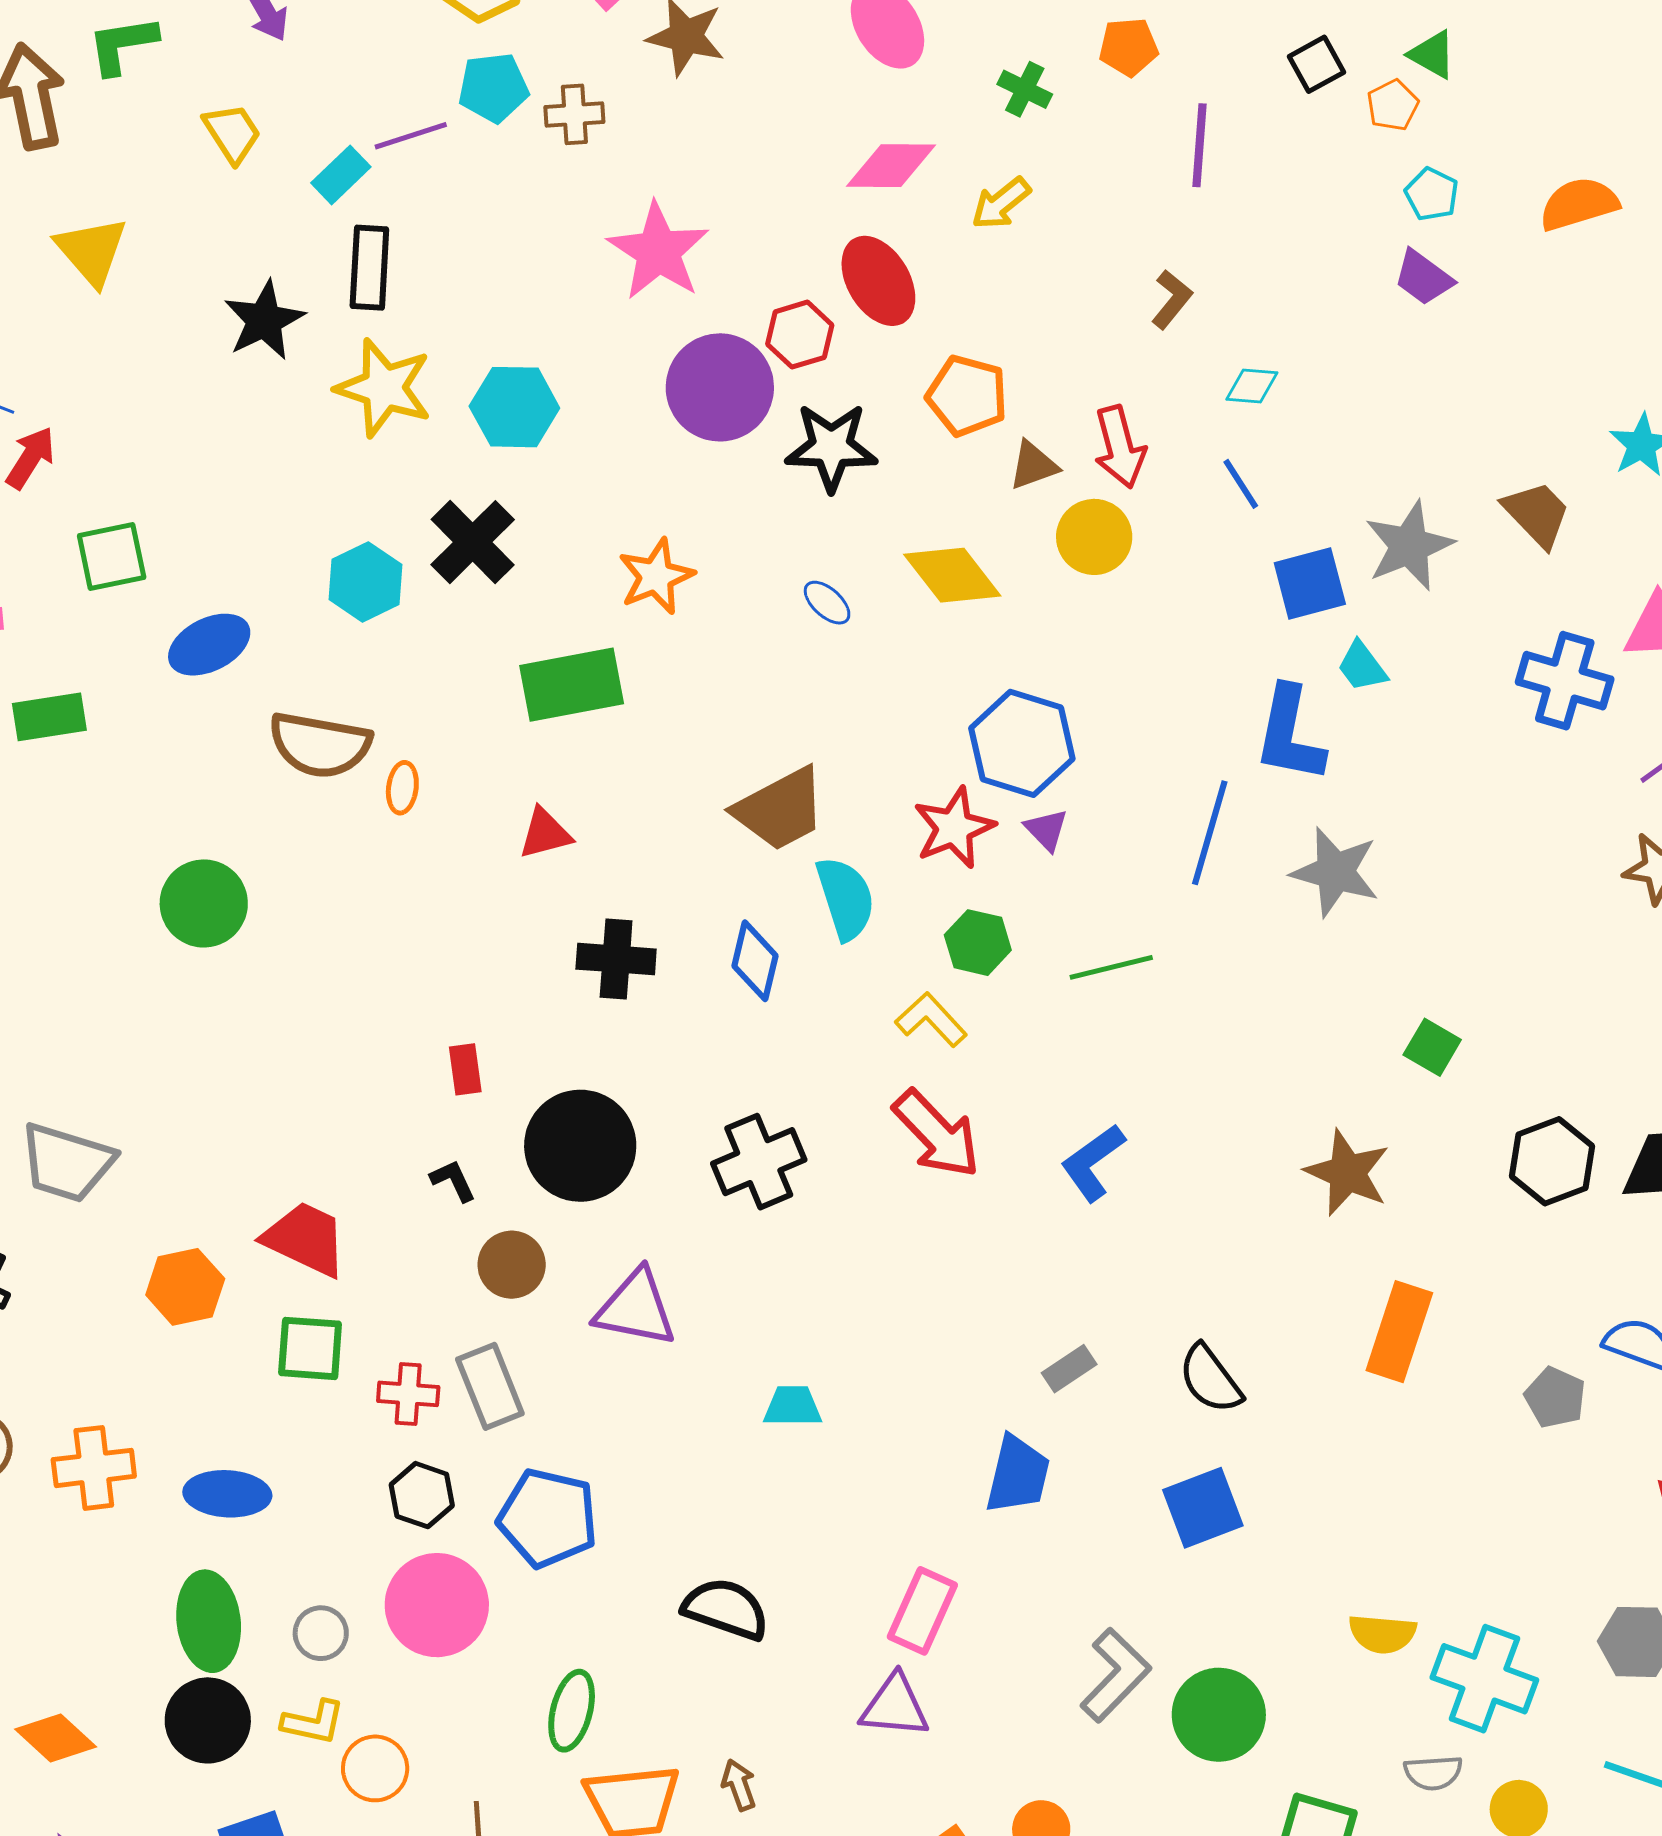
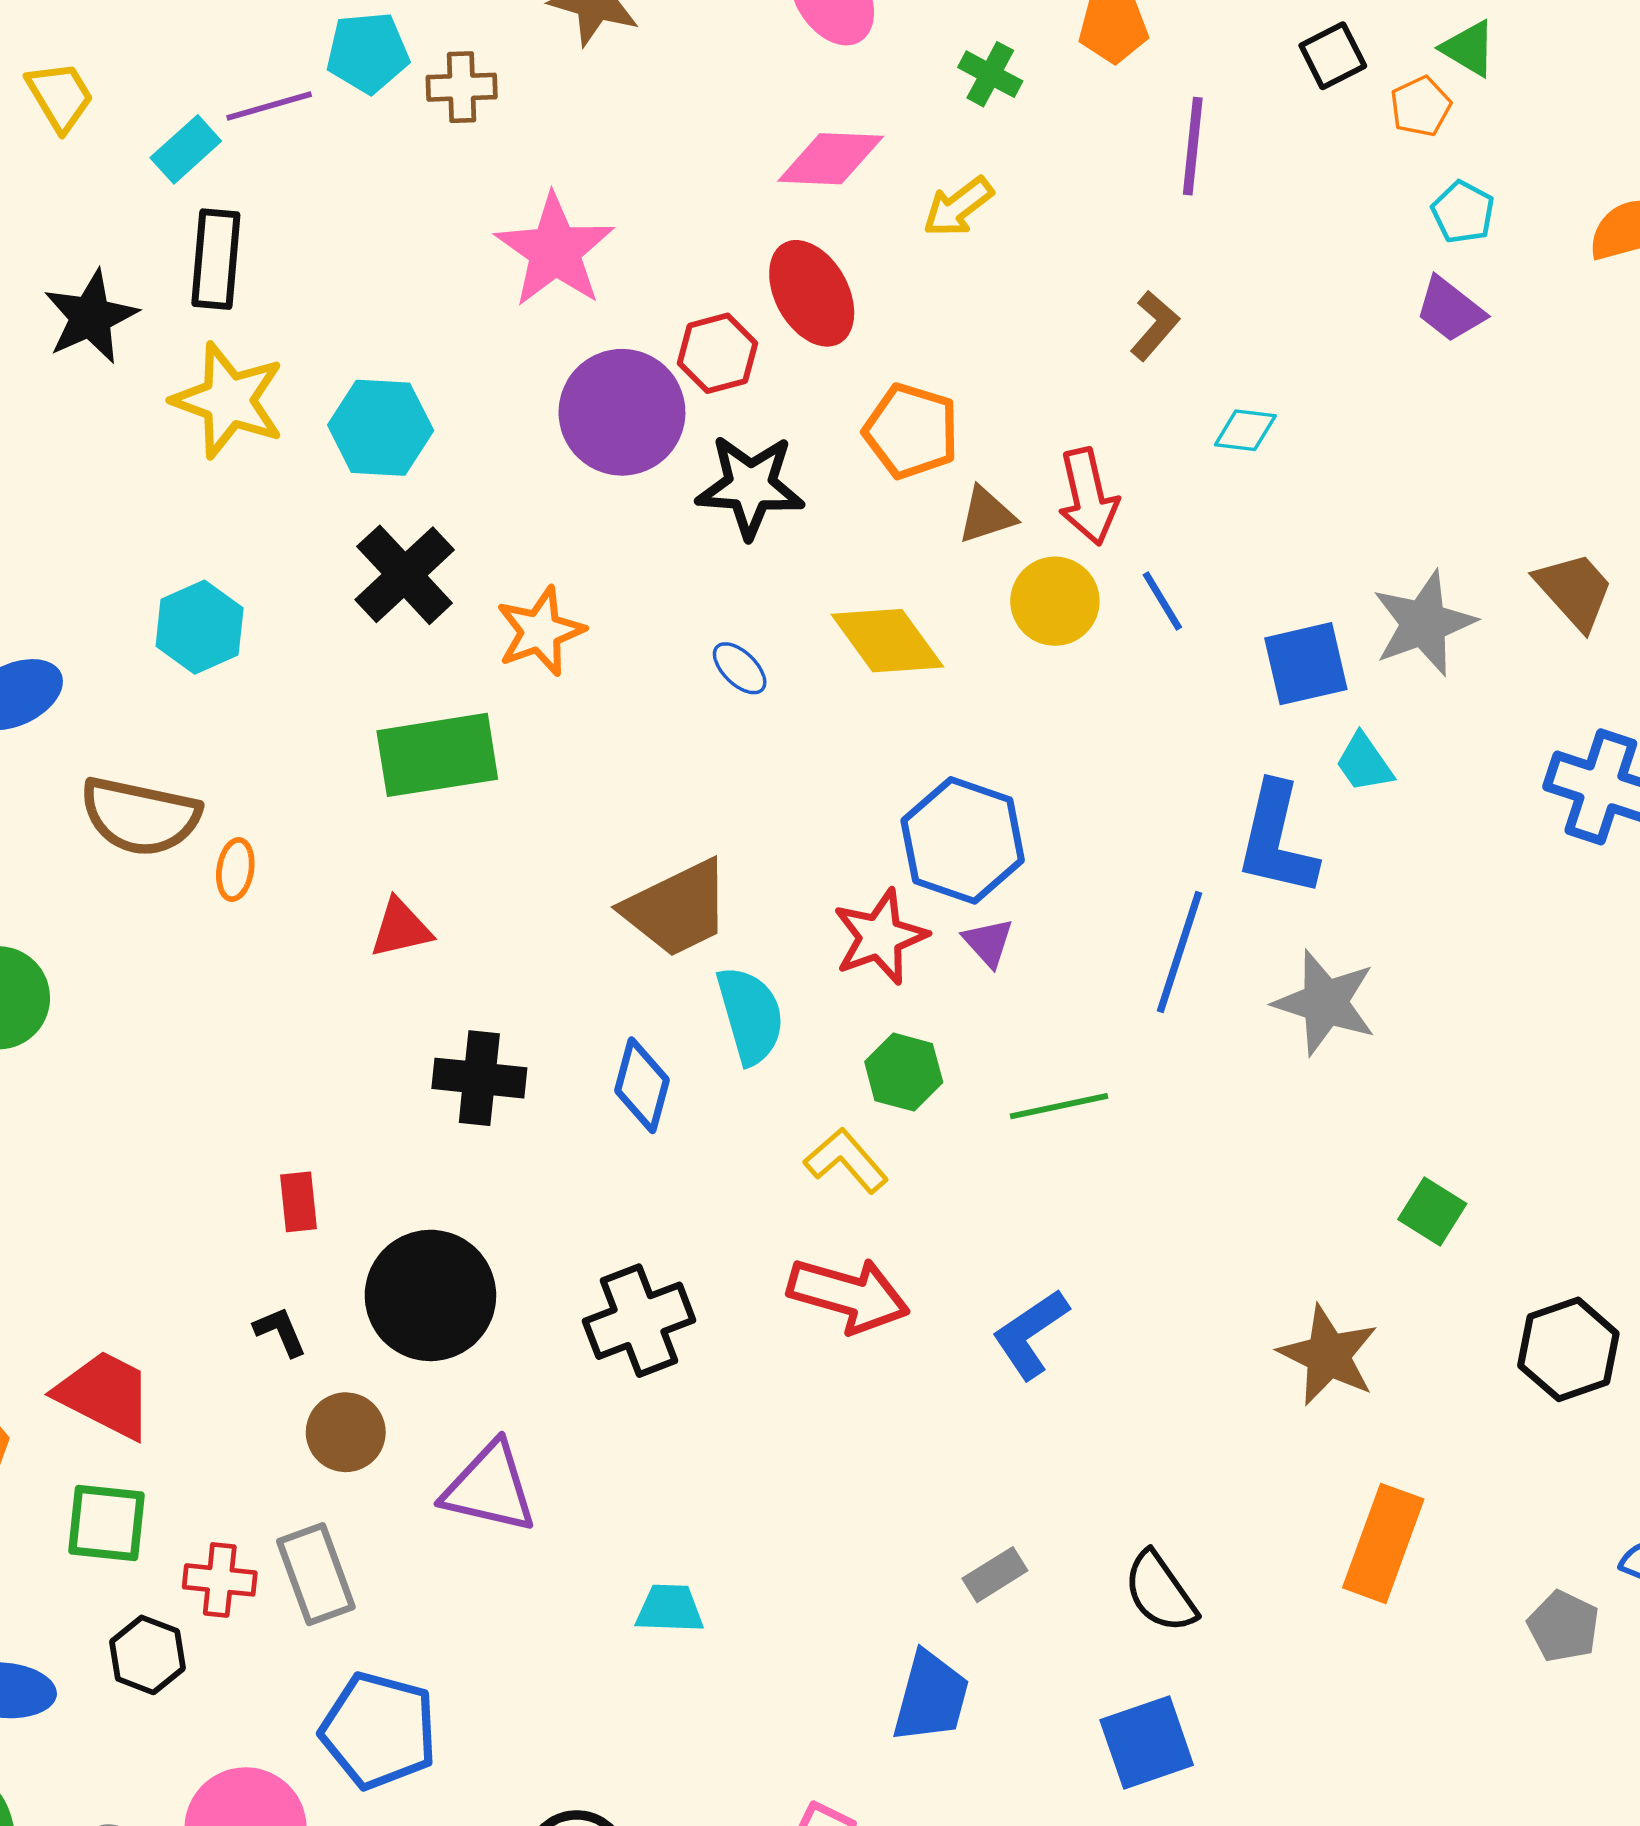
blue line: (1241, 484) -> (1162, 601), moved
black cross: (473, 542) -> (405, 575), moved
red arrow: (937, 1134) -> (848, 1295), turned -32
black hexagon: (422, 1495) -> (147, 1655), moved

